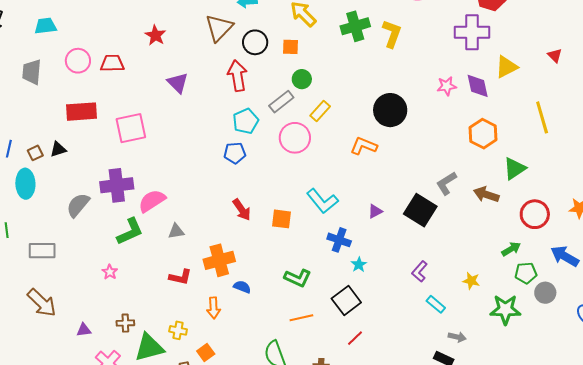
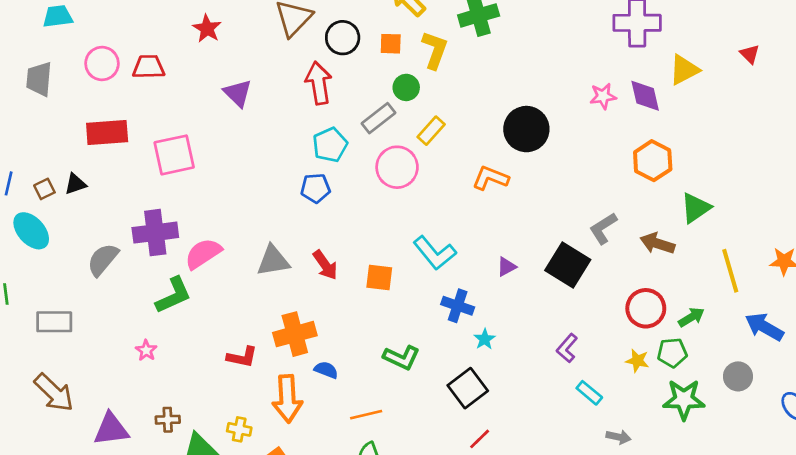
yellow L-shape: (392, 34) -> (435, 50), moved
yellow line: (542, 117) -> (730, 271), moved
cyan ellipse: (25, 184) -> (31, 231), turned -40
red circle: (535, 214) -> (646, 308), moved
gray triangle: (176, 231) -> (273, 261), moved, size x1.5
green pentagon: (526, 273) -> (672, 353), moved
orange arrow: (214, 308) -> (287, 399), size x1.6
orange line: (301, 318) -> (366, 415), moved
purple triangle: (84, 330) -> (111, 429), size x1.8

